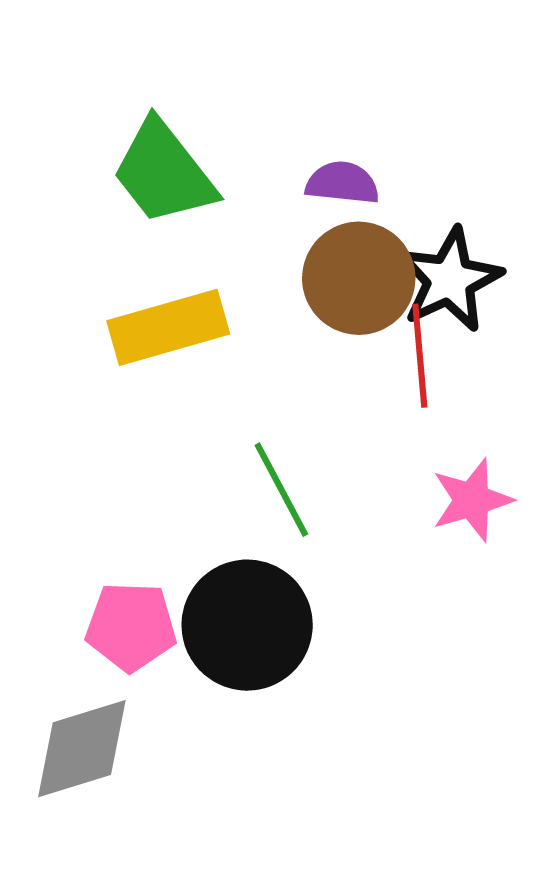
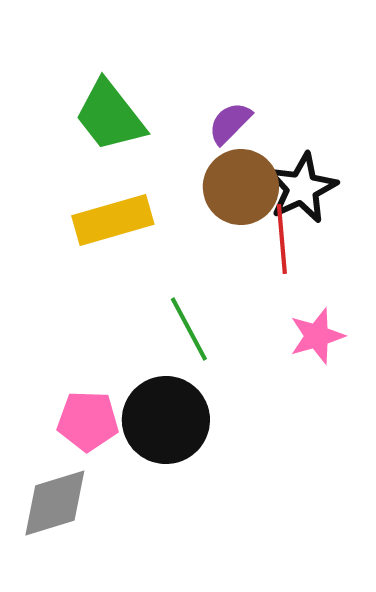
purple semicircle: (342, 183) -> (230, 123), turned -51

